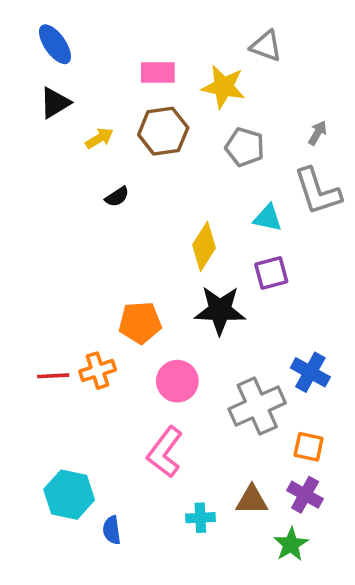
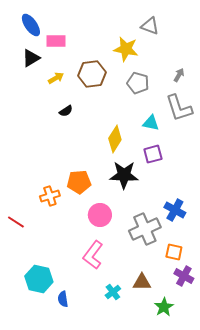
pink rectangle: (158, 73) -> (56, 41), moved
orange cross: (98, 371) -> (50, 196), moved
red line: (53, 376) -> (16, 222), moved, turned 36
purple cross: (305, 495) -> (184, 276), moved
cyan cross: (200, 518) -> (113, 292), turned -35

